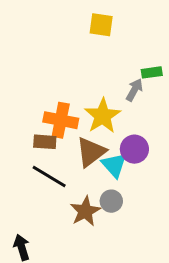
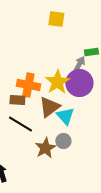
purple circle: (134, 149) -> (79, 83), moved, size x1.4

